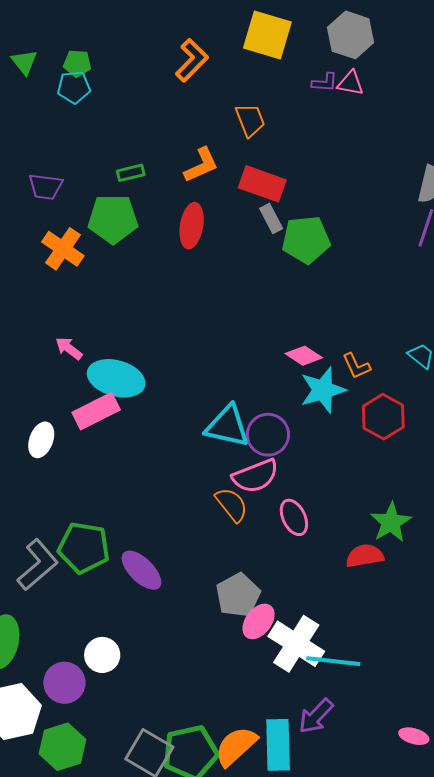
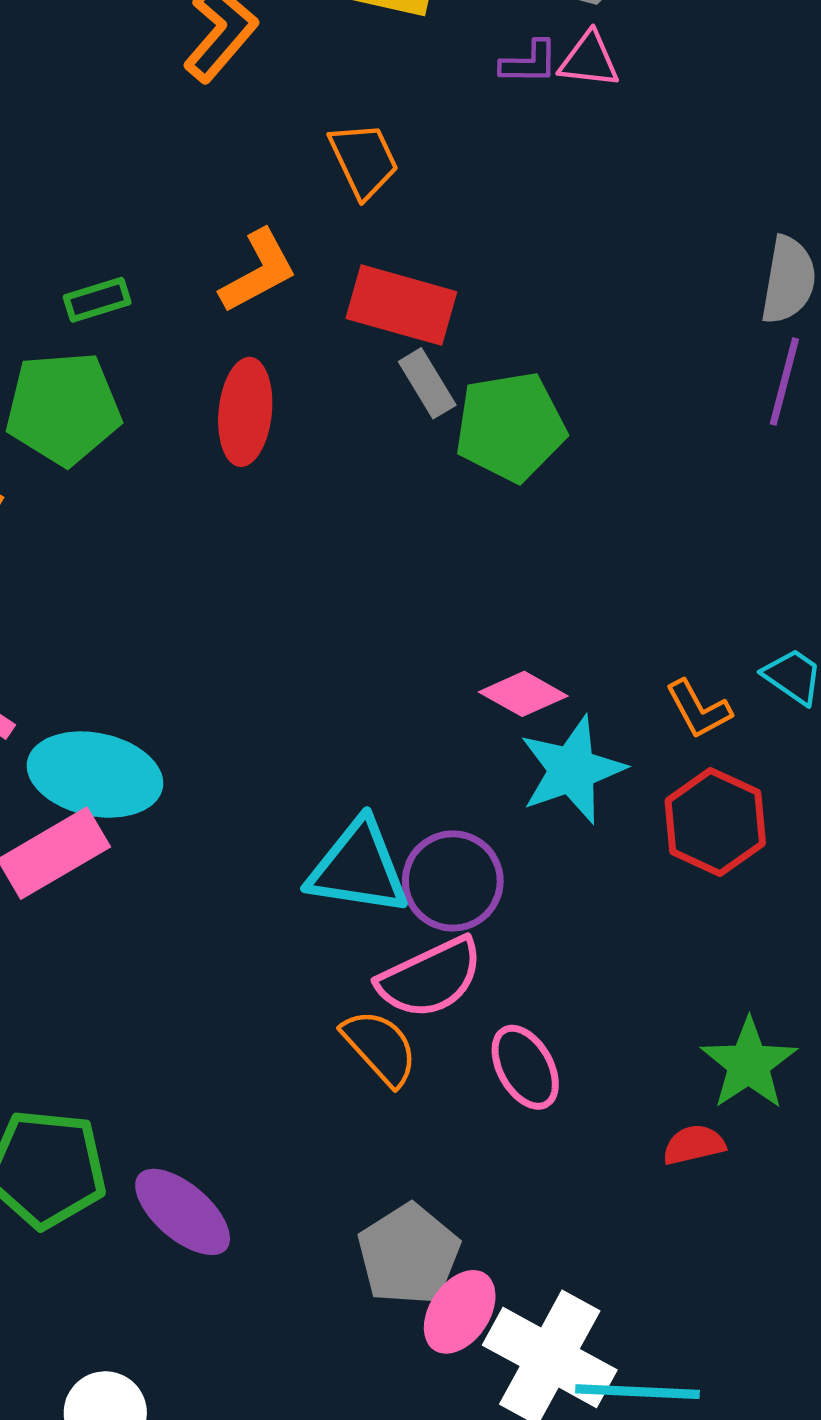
orange L-shape: (356, 366) -> (698, 709), moved
red semicircle: (365, 556) -> (694, 1145), size x0.7

